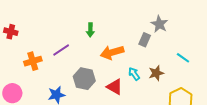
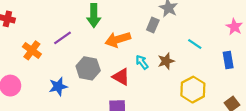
green arrow: (90, 30) -> (94, 16), size x1.5
orange cross: (33, 61) -> (32, 50), turned -36

